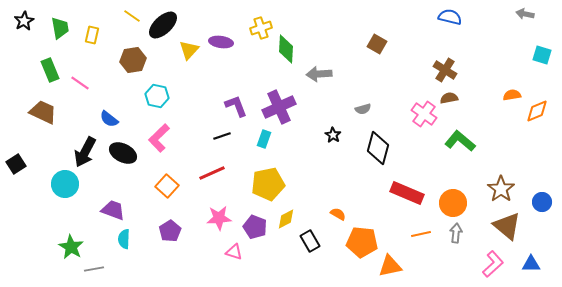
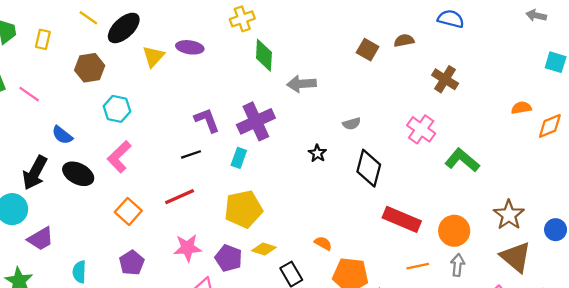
yellow cross: (261, 28) -> (242, 19), moved
brown semicircle: (449, 98) -> (404, 40), moved
purple trapezoid: (113, 210) -> (41, 239), moved, turned 130
yellow diamond: (286, 219) -> (264, 249), turned 45

